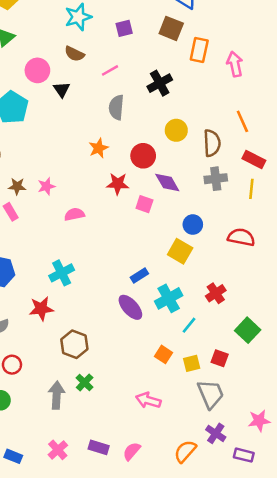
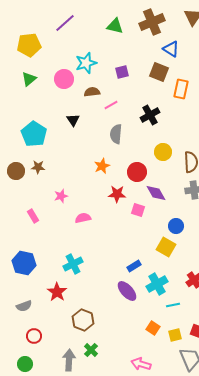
brown semicircle: (74, 54) -> (92, 92), moved, turned 147
pink circle: (37, 70) -> (64, 79), moved
brown star: (17, 186) -> (38, 167), moved
red star: (41, 309) -> (57, 292), turned -30
cyan line: (189, 325) -> (173, 305), turned 40

